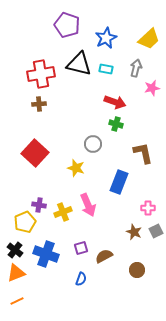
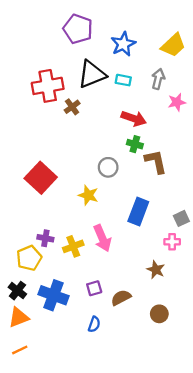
black triangle: (79, 64) -> (92, 74), turned -36
brown cross: (39, 104) -> (72, 107), moved, turned -32
brown L-shape: (143, 153) -> (156, 161), moved
gray square: (156, 231) -> (181, 218), moved

